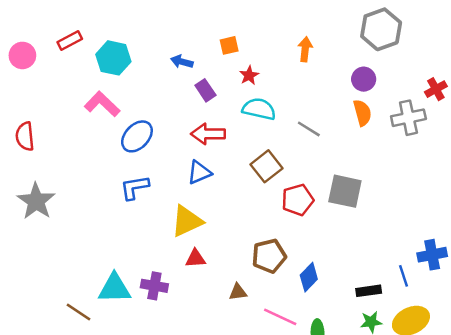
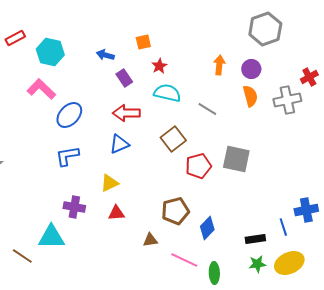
orange arrow: (305, 49) -> (219, 65), moved
yellow triangle: (187, 221) -> (109, 183), size x0.7
purple cross: (154, 286) -> (74, 207), moved

